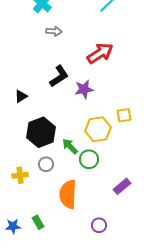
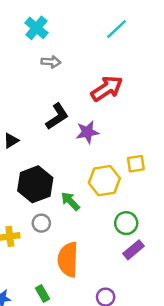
green circle: (89, 159) -> (126, 223), moved
green rectangle: (38, 222) -> (43, 293), moved

